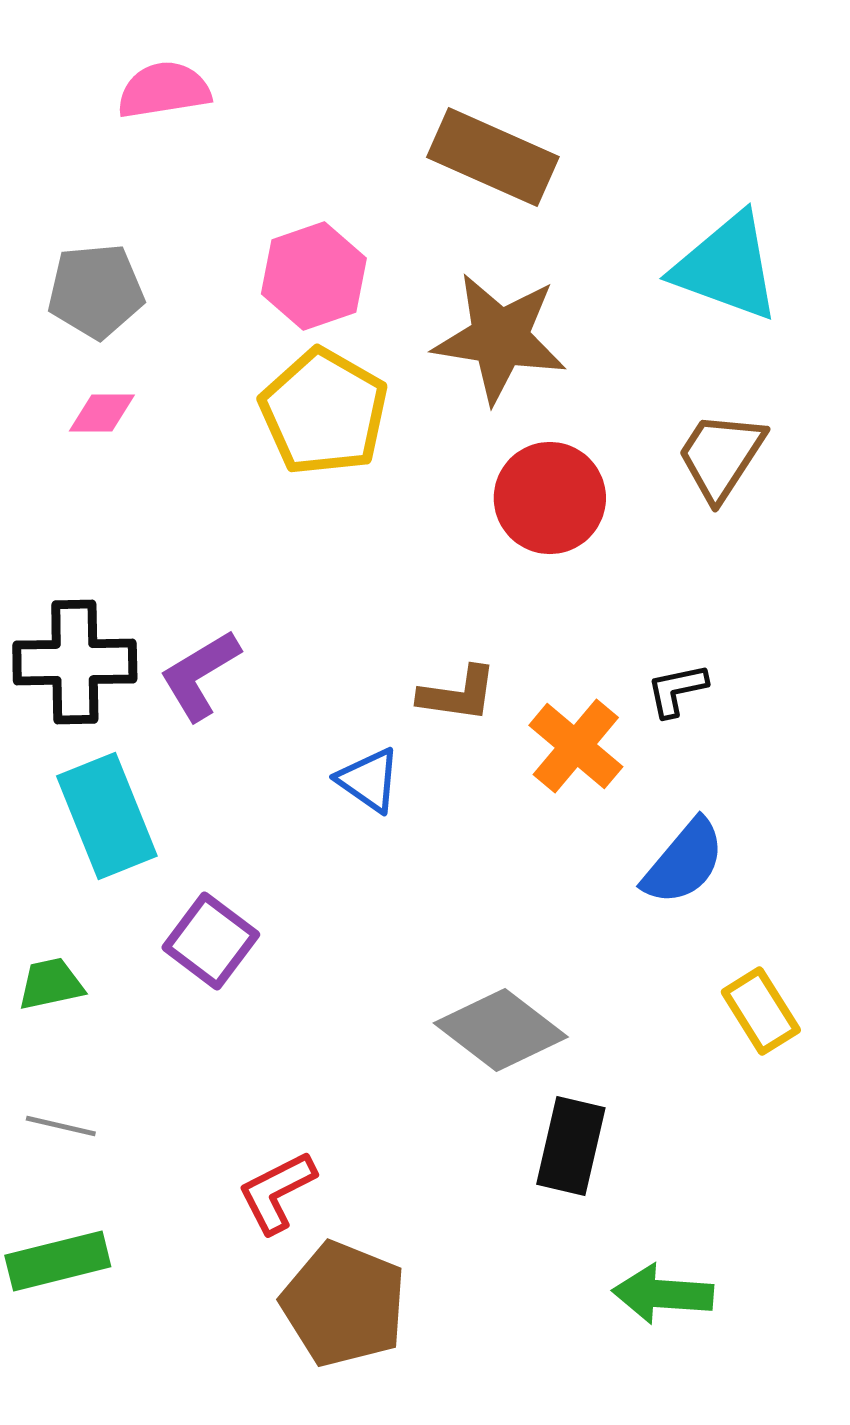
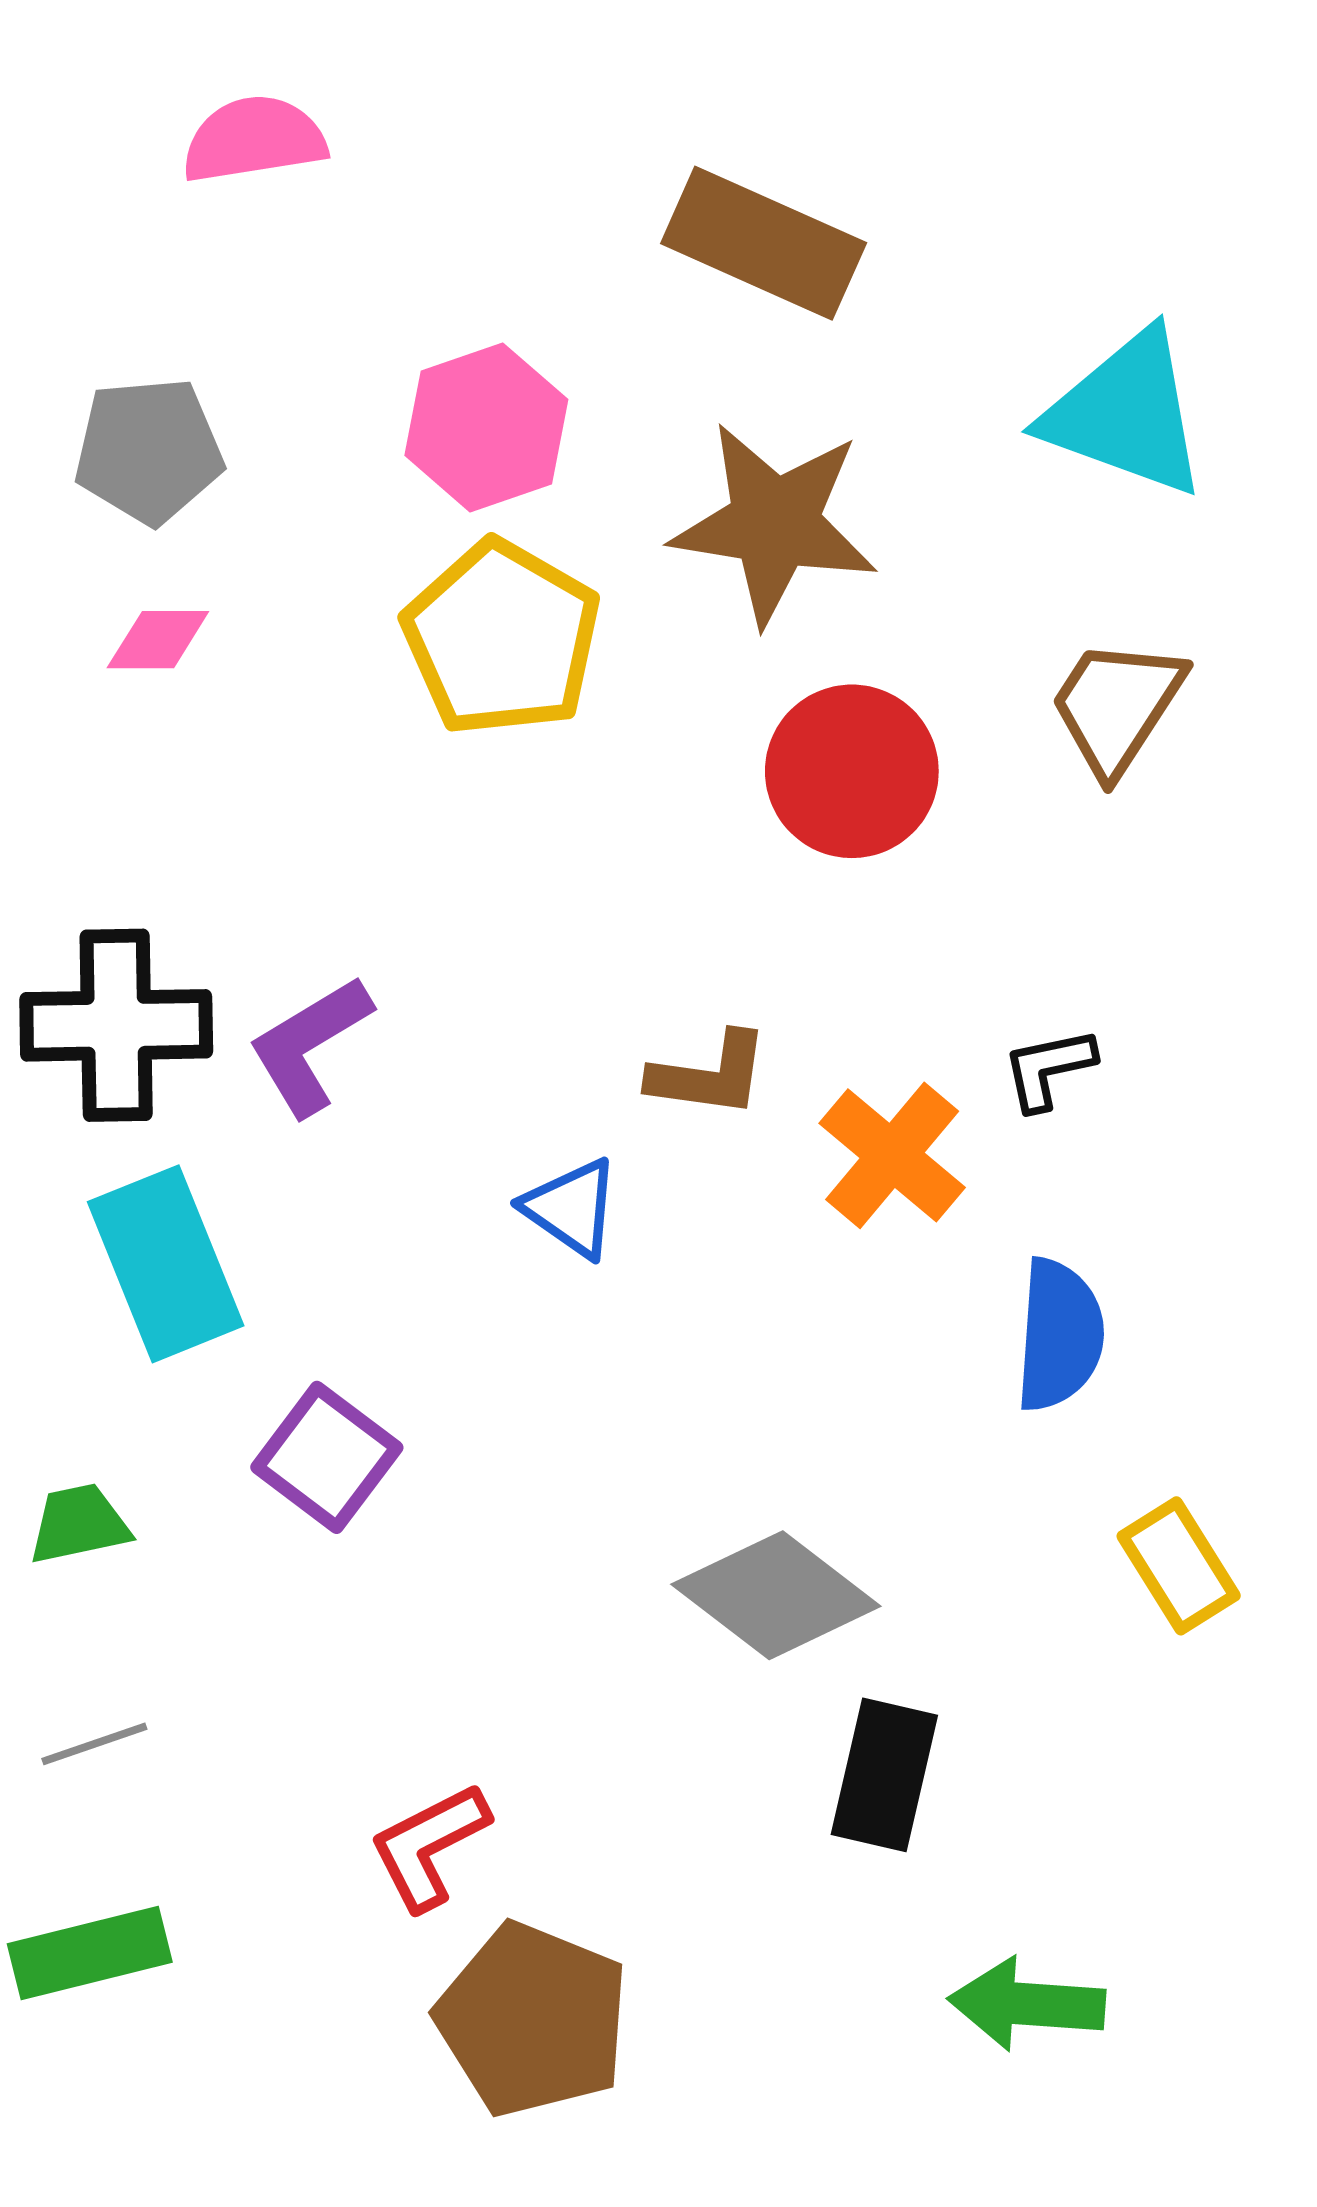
blue semicircle: (684, 862) -> (1059, 1335), turned -36
gray line: (61, 1126) -> (94, 1744), turned -32

